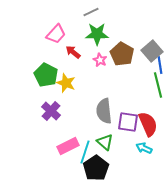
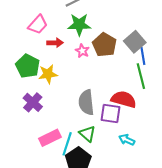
red arrow: (73, 52) -> (55, 43), turned 140
yellow star: (66, 83) -> (48, 74), turned -30
red semicircle: (148, 124) -> (124, 99), moved, turned -50

